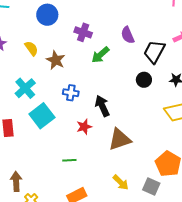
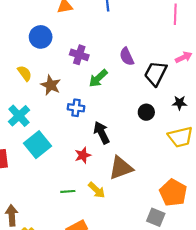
black circle: (144, 80) -> (146, 112), moved
blue cross: (71, 93) -> (76, 108), moved
yellow arrow: (121, 182) -> (97, 190), moved

